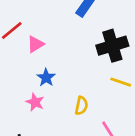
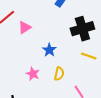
blue star: (46, 78) -> (49, 50), moved
pink star: (35, 102) -> (33, 74), moved

